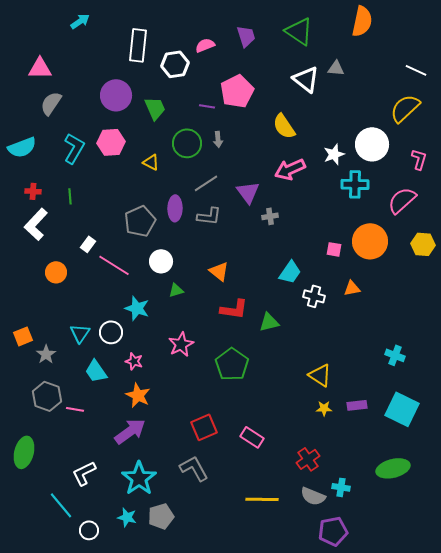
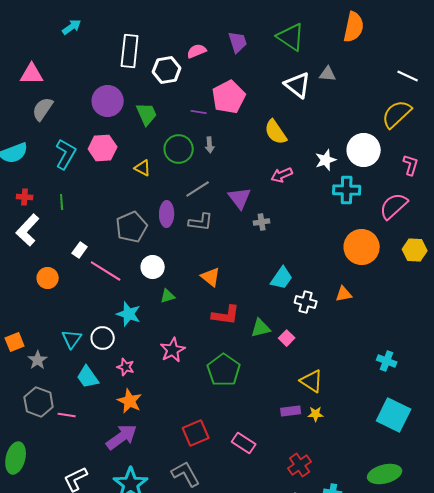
pink arrow: (290, 169) -> (282, 175), size x0.7
pink square: (334, 249) -> (287, 338), moved, turned 35
purple rectangle: (357, 405) -> (291, 411), moved

